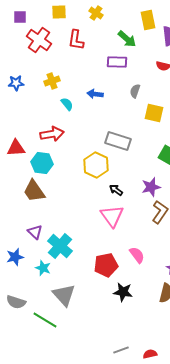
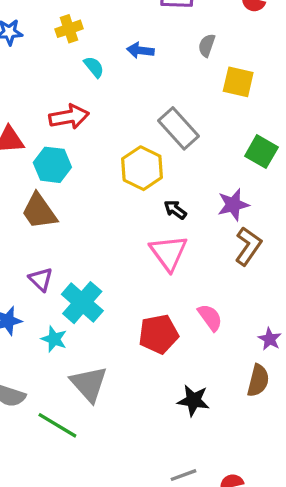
gray rectangle: (118, 141) -> (179, 128), turned 30
black star: (123, 292) -> (193, 400), moved

